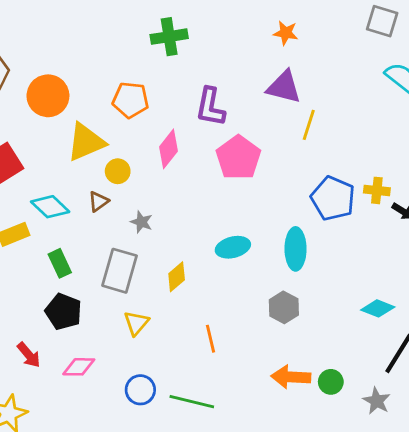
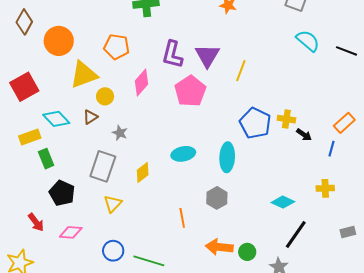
purple triangle: (284, 87) -> (207, 56), moved, turned 44
green rectangle: (60, 263) -> (46, 159), moved
orange line: (210, 339) -> (182, 218), moved

